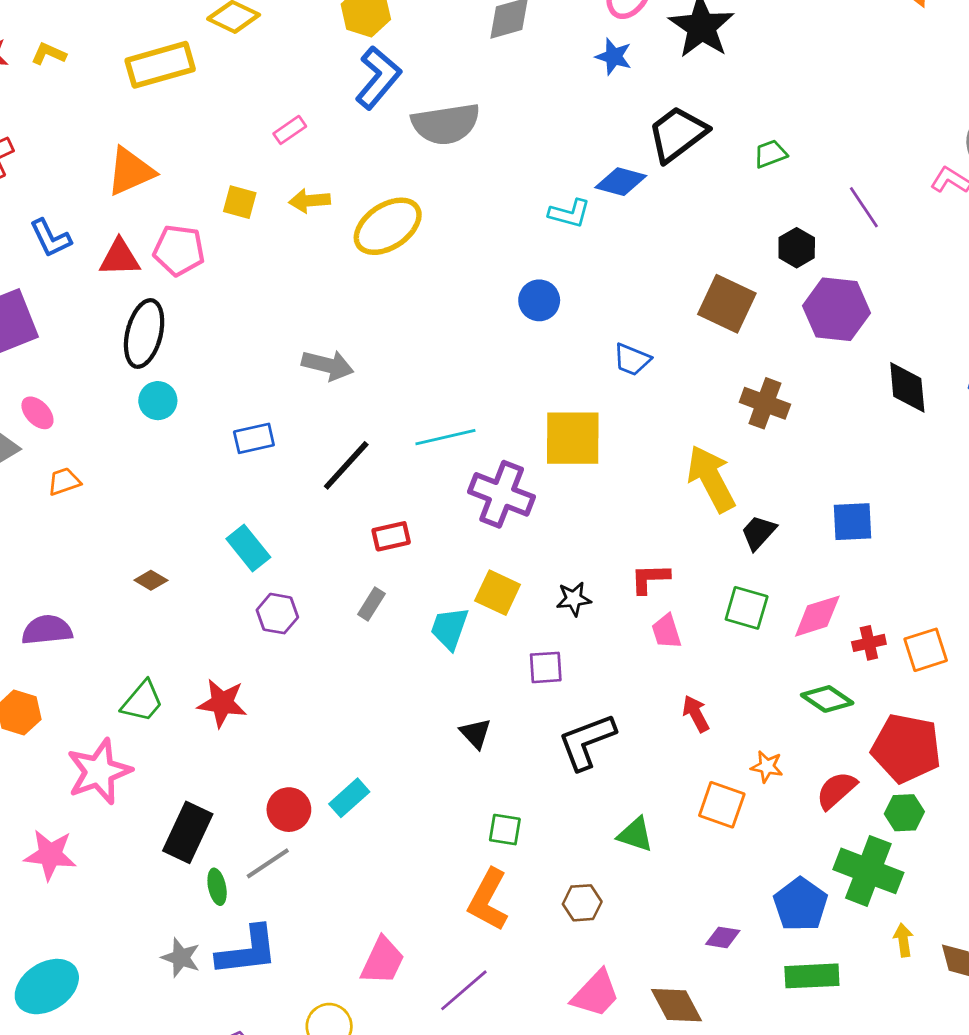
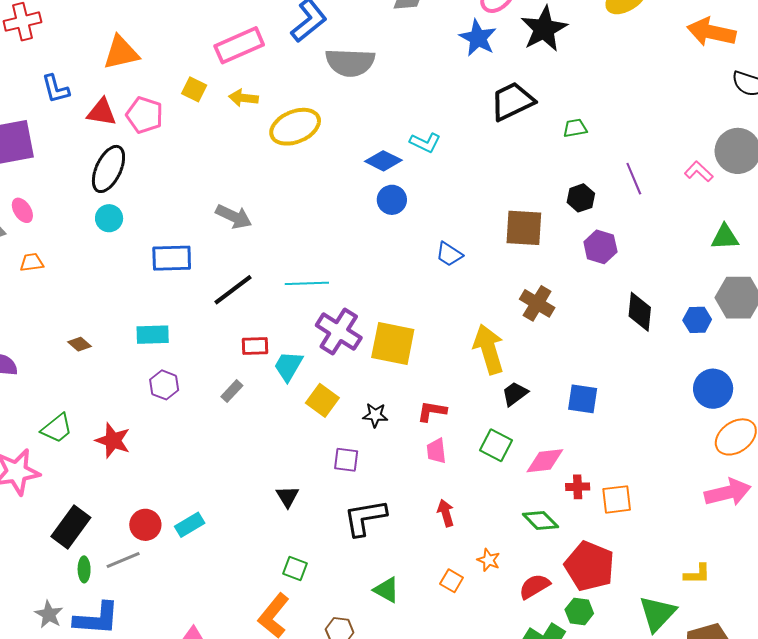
blue star: (614, 57) -> (478, 38), size x1.4
pink rectangle: (290, 130) -> (239, 45), size x2.0
blue diamond: (621, 182) -> (383, 161), moved
brown square: (727, 304) -> (524, 228), turned -33
purple hexagon: (836, 309) -> (600, 247), size x0.7
blue rectangle: (254, 438) -> (172, 258), size x1.4
yellow square: (573, 438) -> (393, 343), moved
cyan rectangle: (248, 548) -> (153, 335), turned -64
cyan trapezoid: (449, 628) -> (288, 366), moved
orange square: (722, 805) -> (452, 581), size x0.7

